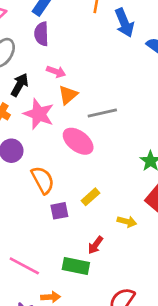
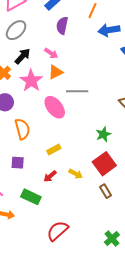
blue arrow: (124, 23) -> (109, 30), turned 90
purple semicircle: (41, 34) -> (62, 25), moved
purple square: (59, 211) -> (18, 163), moved
red arrow: (95, 245) -> (50, 176), moved

